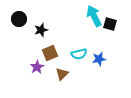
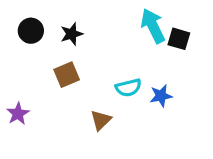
black star: (41, 30) -> (72, 34), moved
brown square: (50, 53) -> (67, 75), moved
purple star: (37, 67) -> (18, 114), moved

